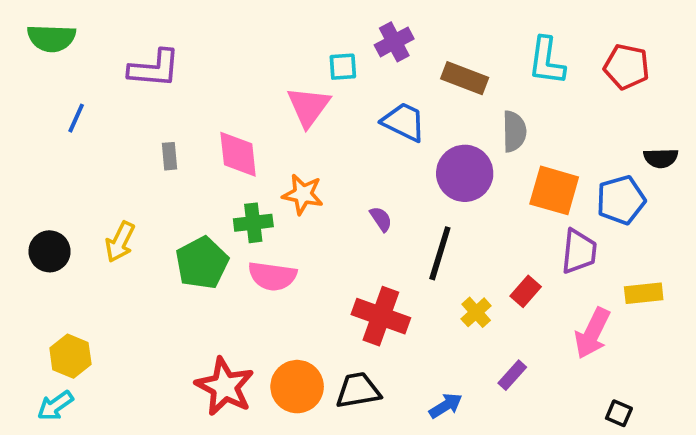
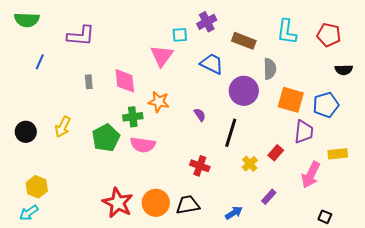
black semicircle: (661, 158) -> (344, 70), moved
red cross: (381, 316) -> (200, 166), size x0.7

